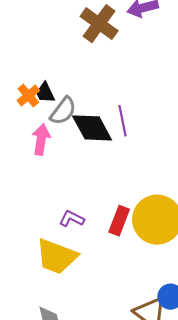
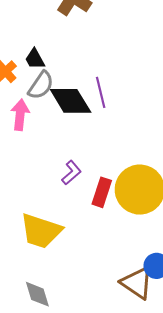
black trapezoid: (45, 93) -> (35, 59), moved
purple L-shape: (72, 219) -> (71, 173), moved, turned 115

